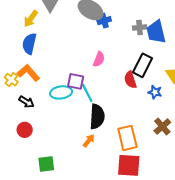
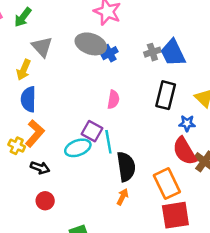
orange L-shape: (28, 73) -> (35, 133), turned 95
red semicircle: (130, 80) -> (185, 151), moved, size x1.4
purple square: (76, 81) -> (92, 131), turned 30
cyan line: (87, 93) -> (108, 142), turned 30

